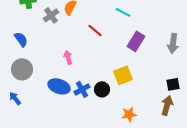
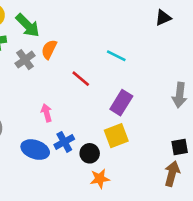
purple rectangle: (136, 41) -> (121, 103), moved
blue cross: (82, 89) -> (64, 142), moved
orange star: (129, 114) -> (100, 179), moved

